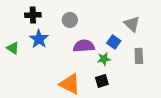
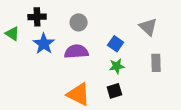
blue square: (114, 42) -> (116, 44), moved
purple semicircle: (84, 46) -> (76, 52), moved
green triangle: (13, 48) -> (12, 34), moved

